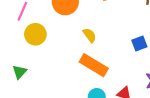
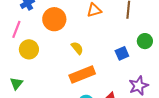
orange rectangle: (94, 65) -> (82, 74), turned -50

